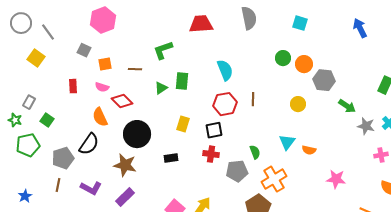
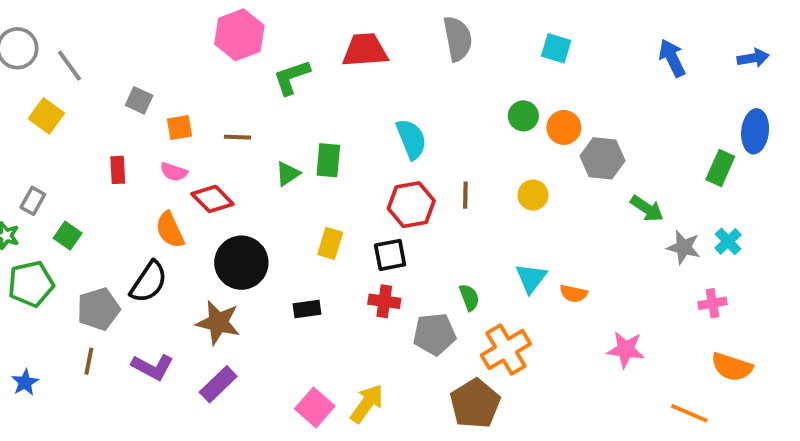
pink hexagon: (103, 20) -> (239, 35), moved
green L-shape: (163, 50) -> (292, 77), moved
yellow circle: (298, 104) -> (533, 195), moved

